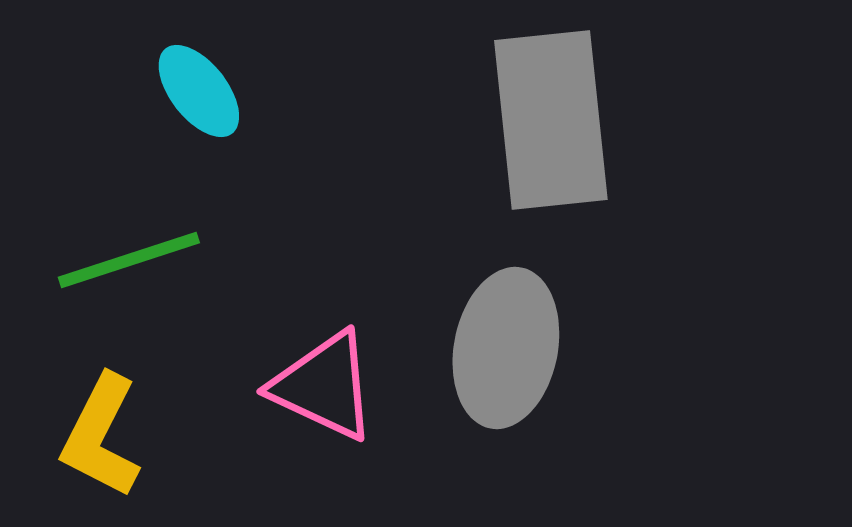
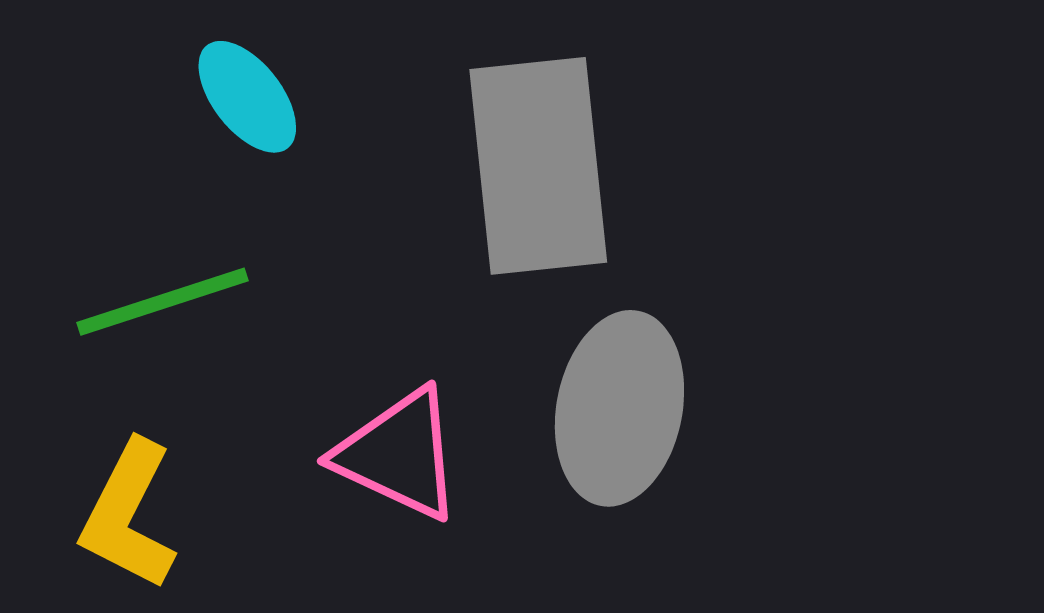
gray rectangle: (551, 120) -> (538, 166), moved

